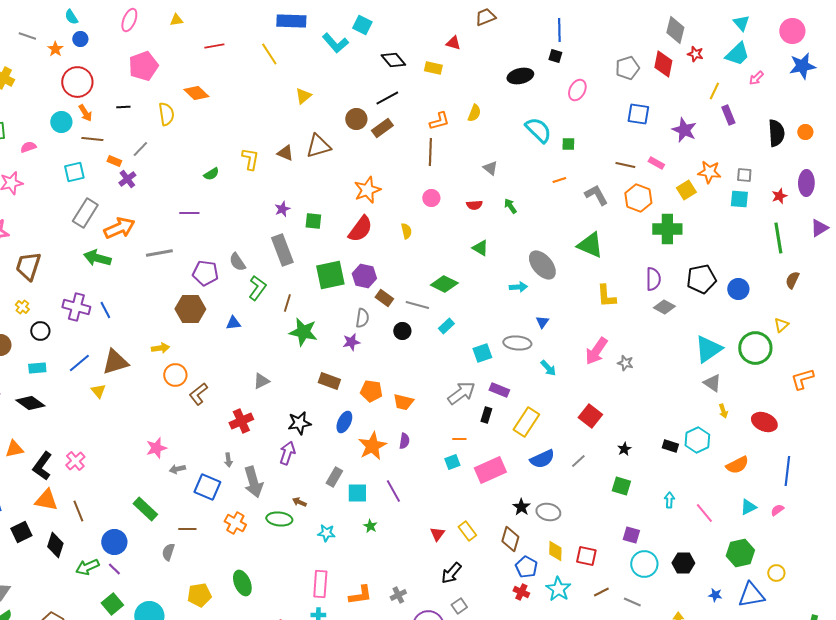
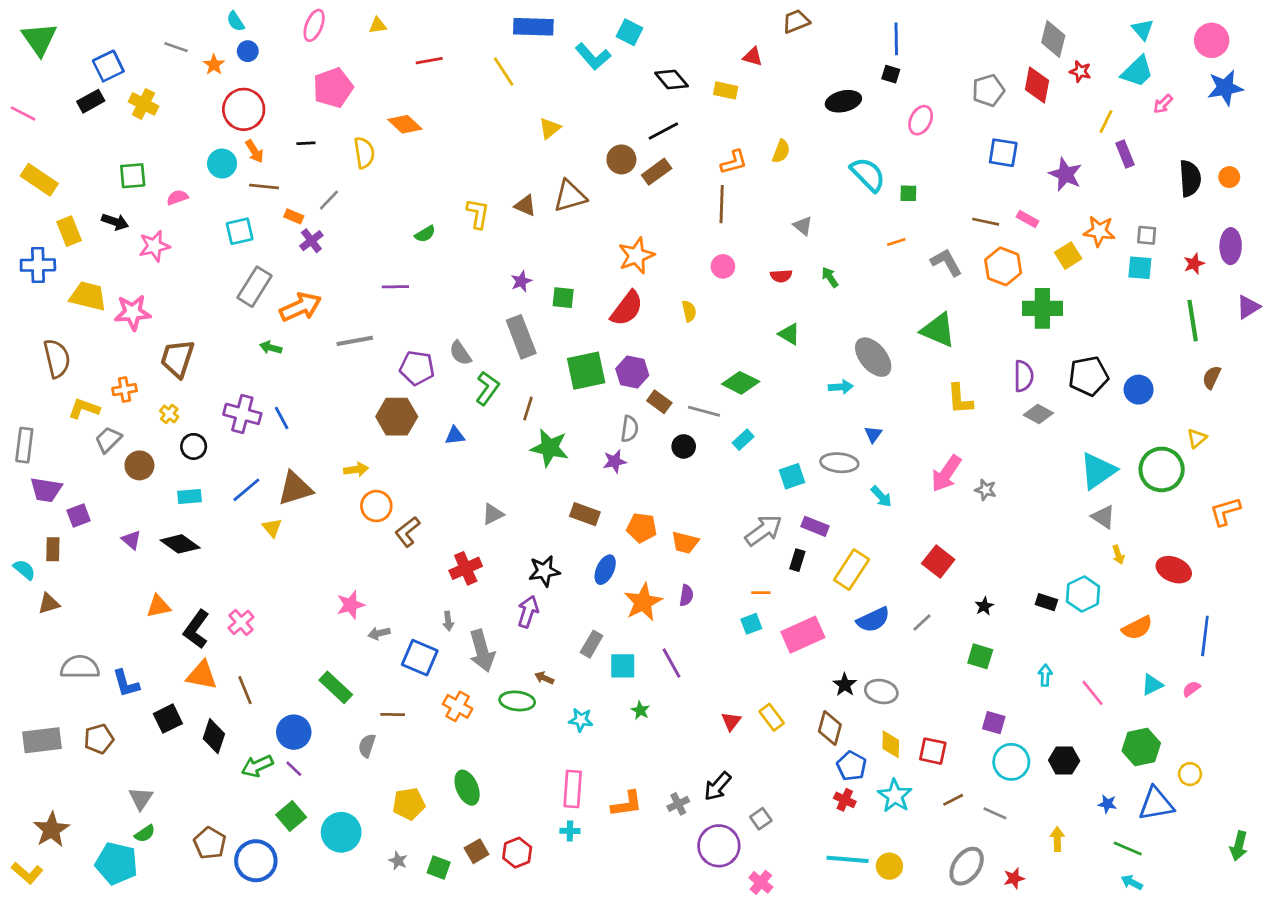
green arrow: (97, 258) -> (271, 348), size x0.6
black arrow: (451, 573) -> (718, 786), moved

